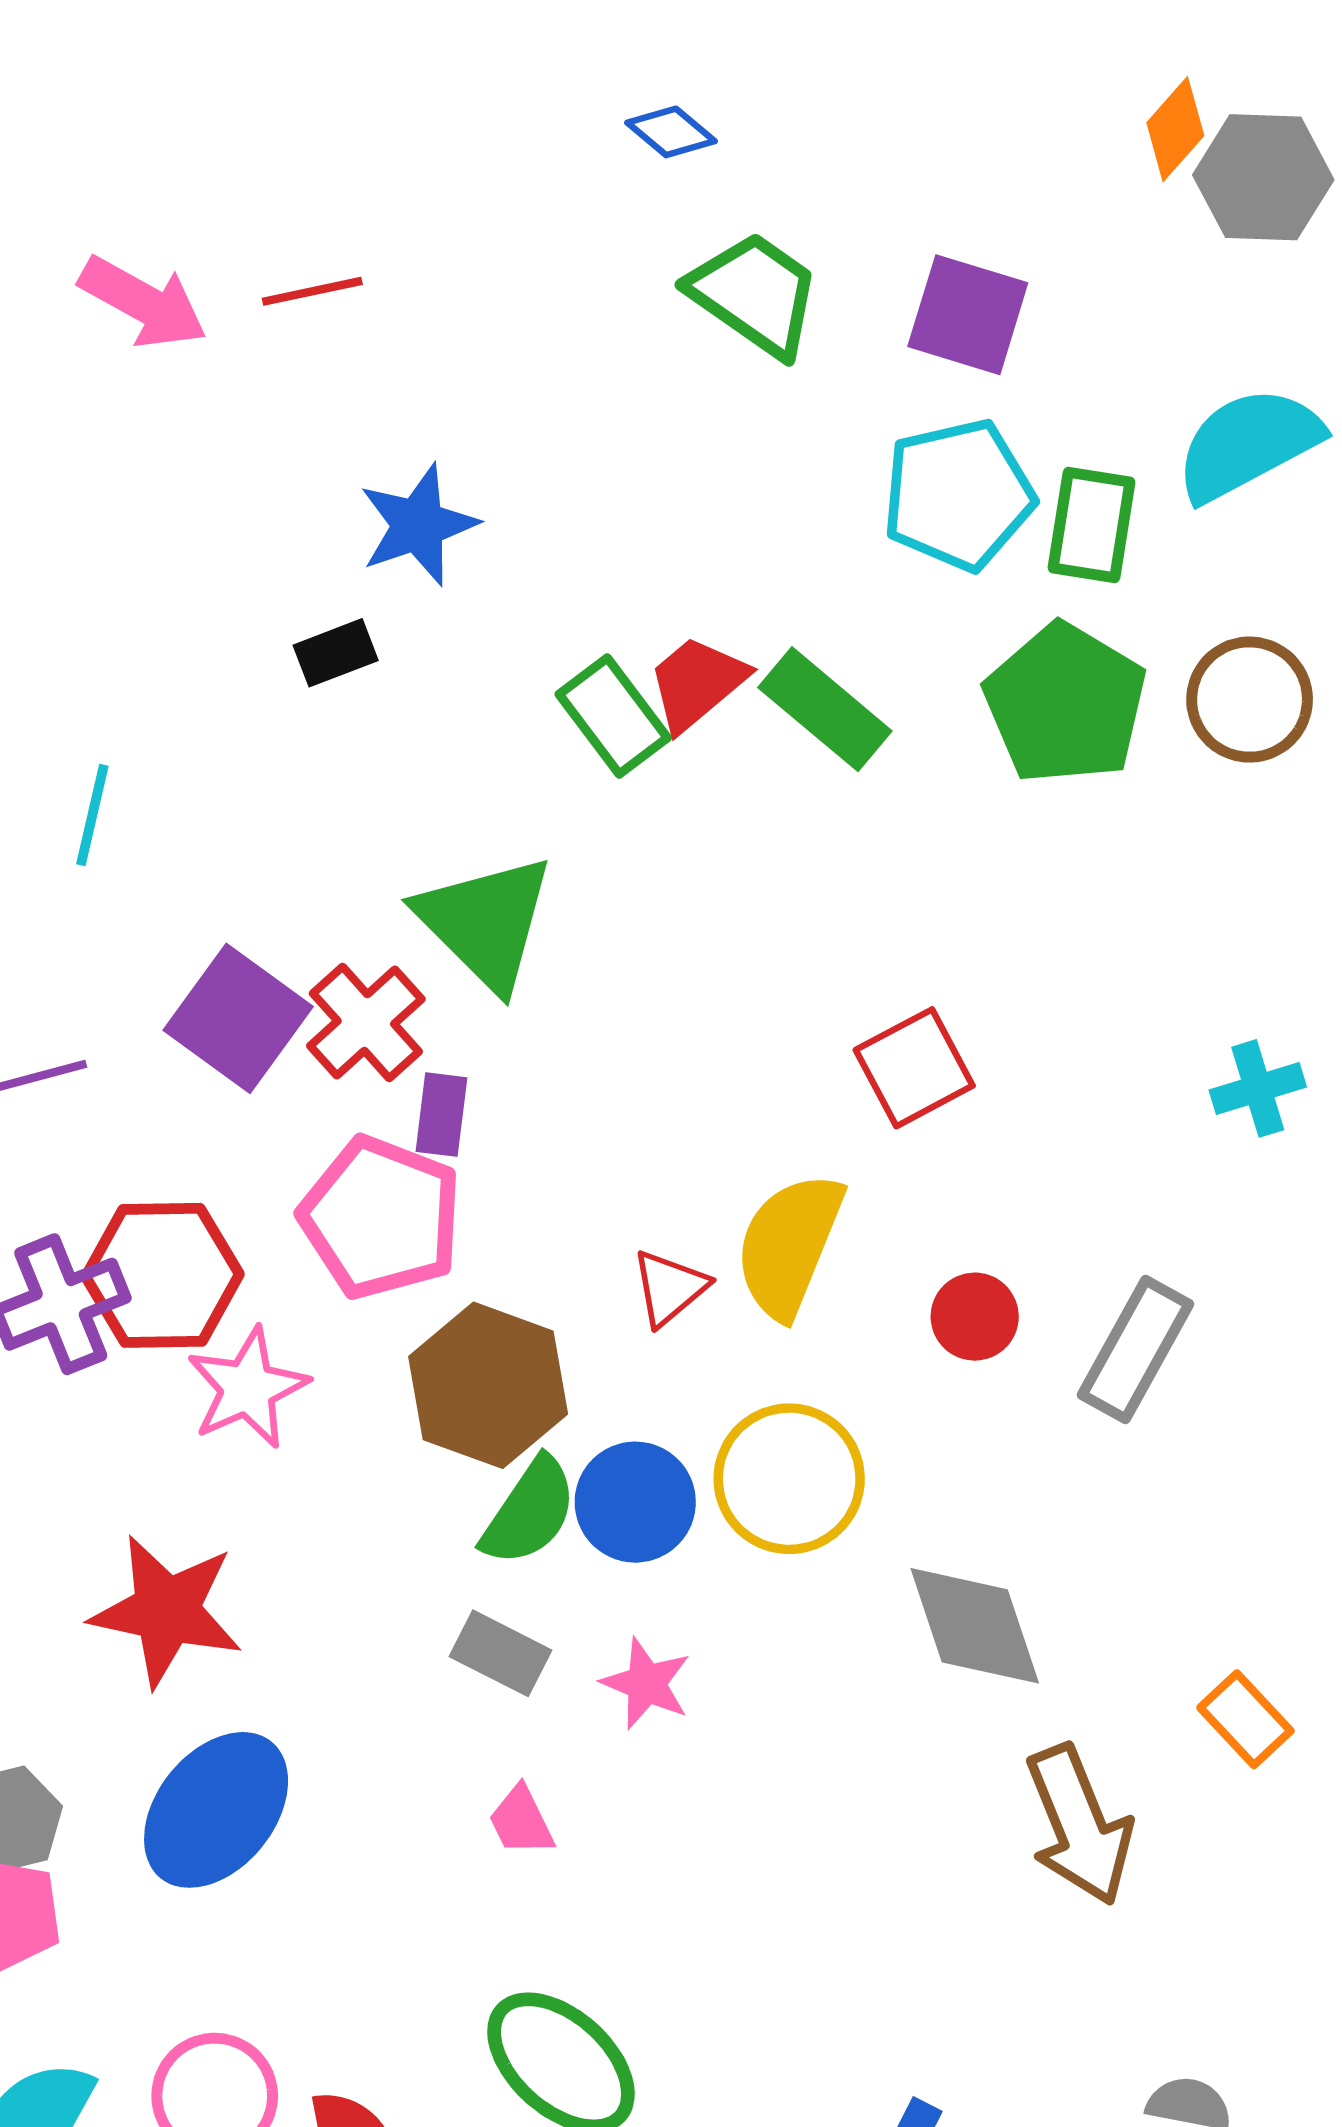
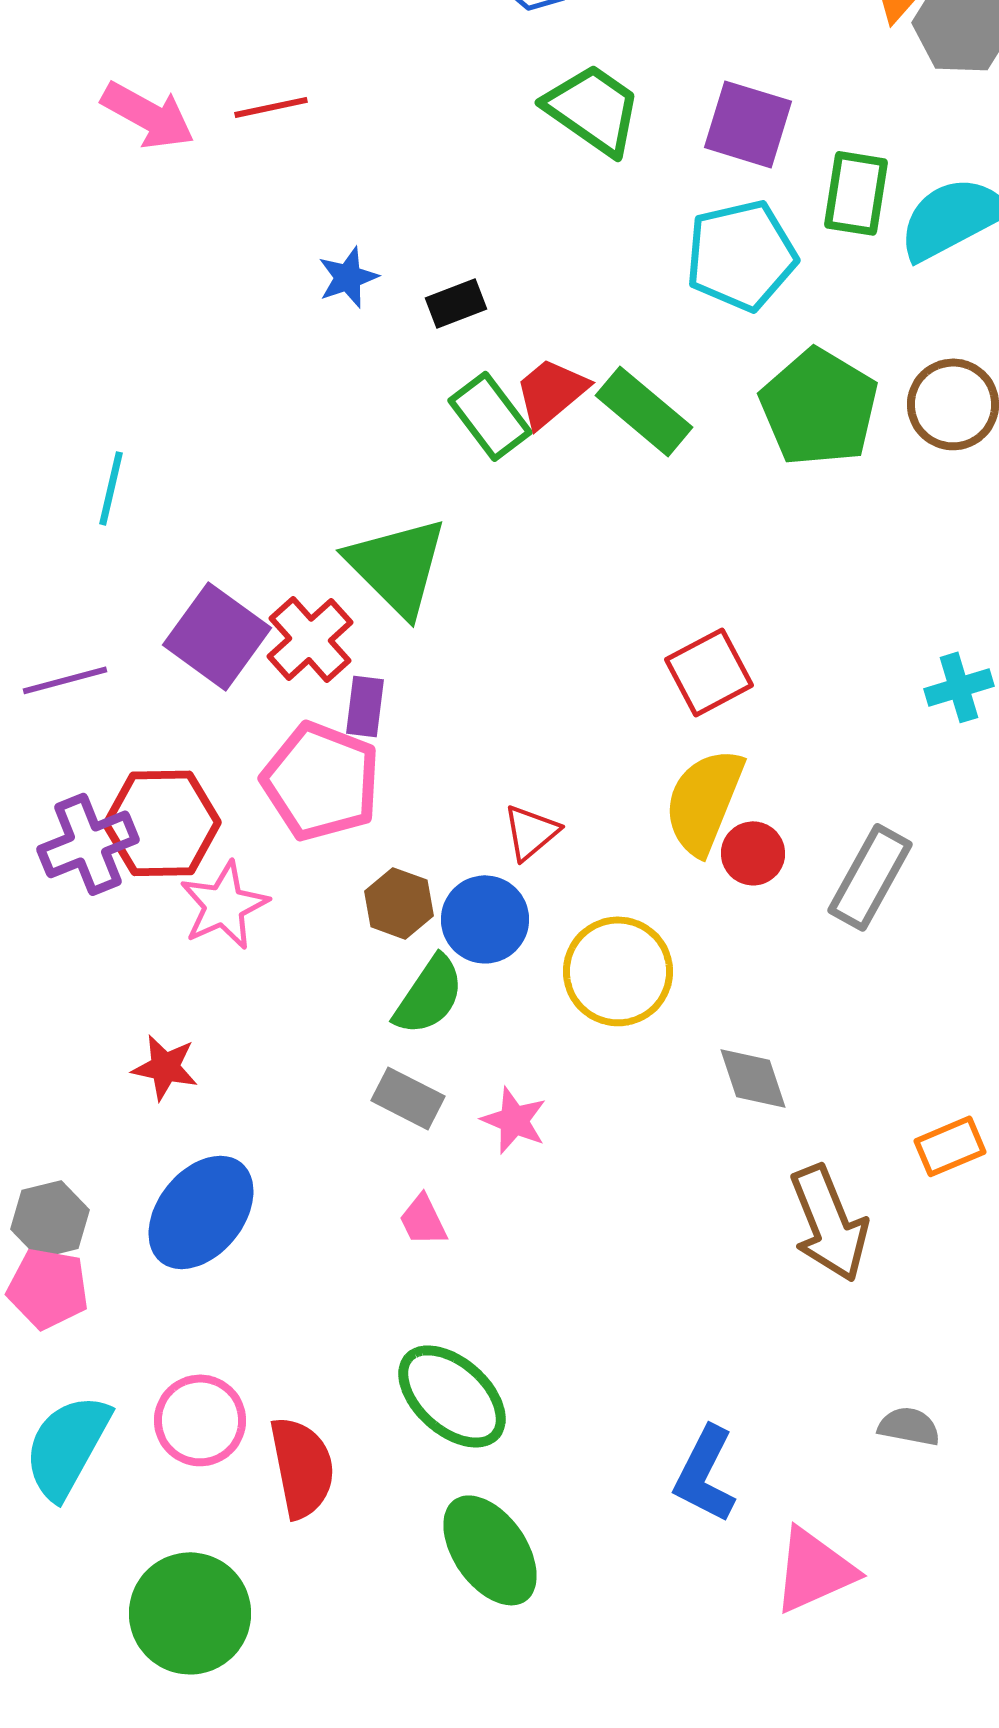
blue star: (418, 525) -> (348, 277), size x0.7
green rectangle: (1091, 525) -> (856, 193), moved
black rectangle: (336, 653) -> (456, 303), moved
yellow semicircle: (789, 1245) -> (704, 801), moved
brown hexagon: (488, 1385) -> (399, 903), size x0.6
blue circle: (635, 1502) -> (485, 919), moved
red star: (167, 1611) -> (165, 1067), size x0.6
gray diamond: (975, 1626) -> (753, 1078), size x0.7
orange rectangle: (1245, 1719) -> (950, 1146), turned -70

